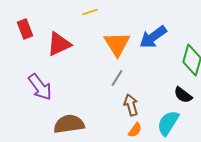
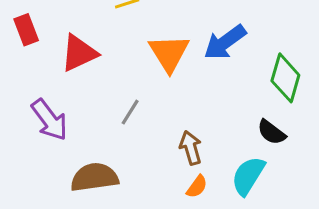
gray line: (117, 78) -> (130, 112), moved

